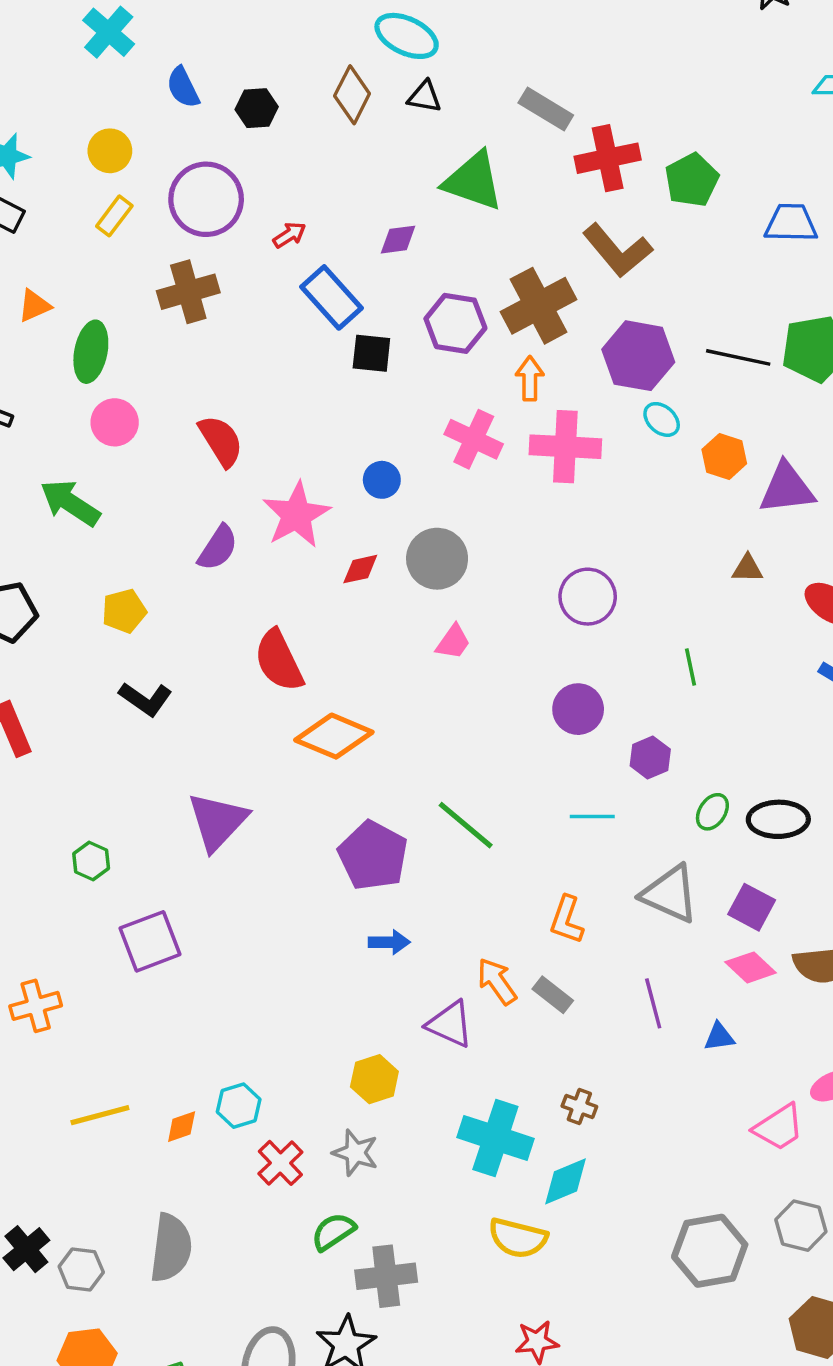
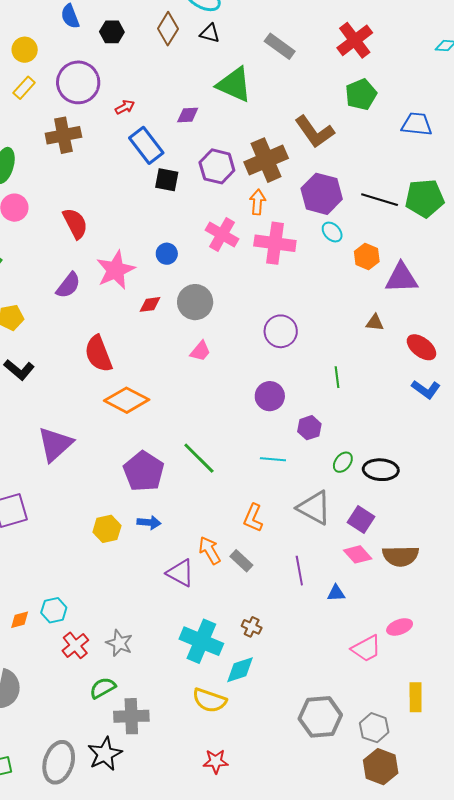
red cross: (608, 158) -> (355, 40), moved, turned -30
yellow hexagon: (374, 1079) -> (107, 529), moved
gray hexagon: (801, 1226) -> (374, 728), moved

